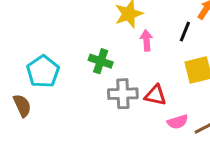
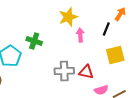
green cross: (101, 61) -> (34, 41), moved

